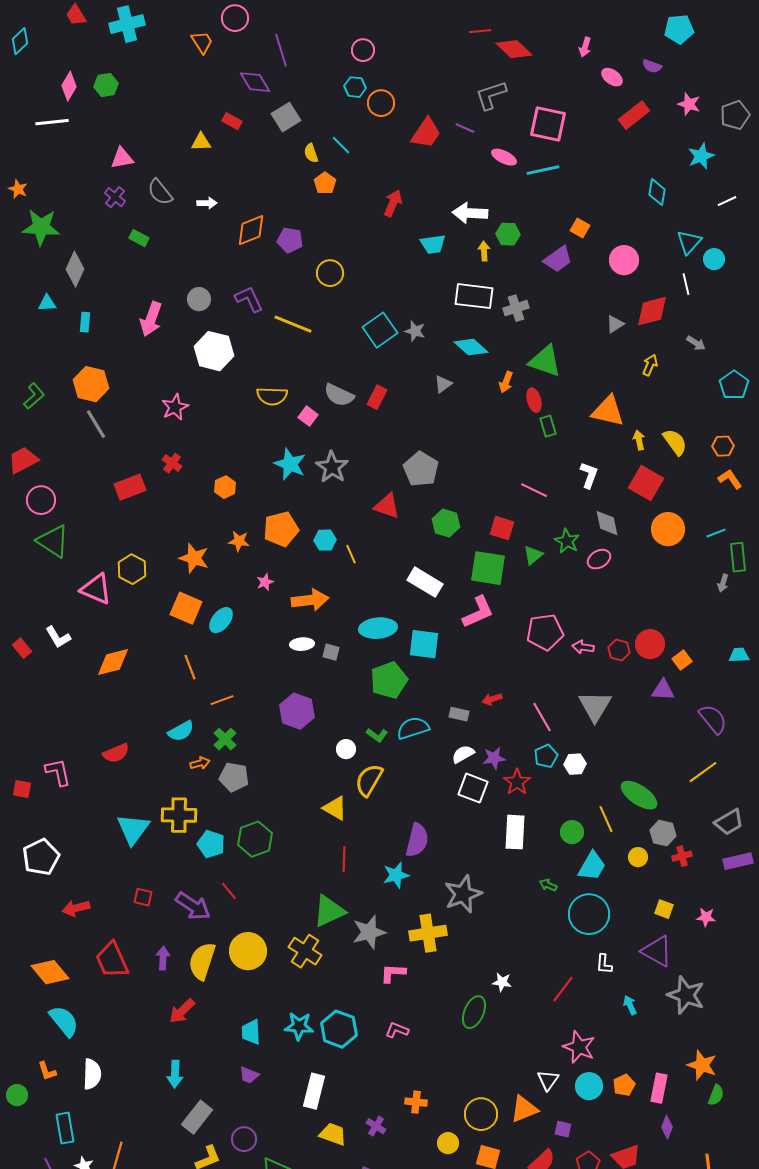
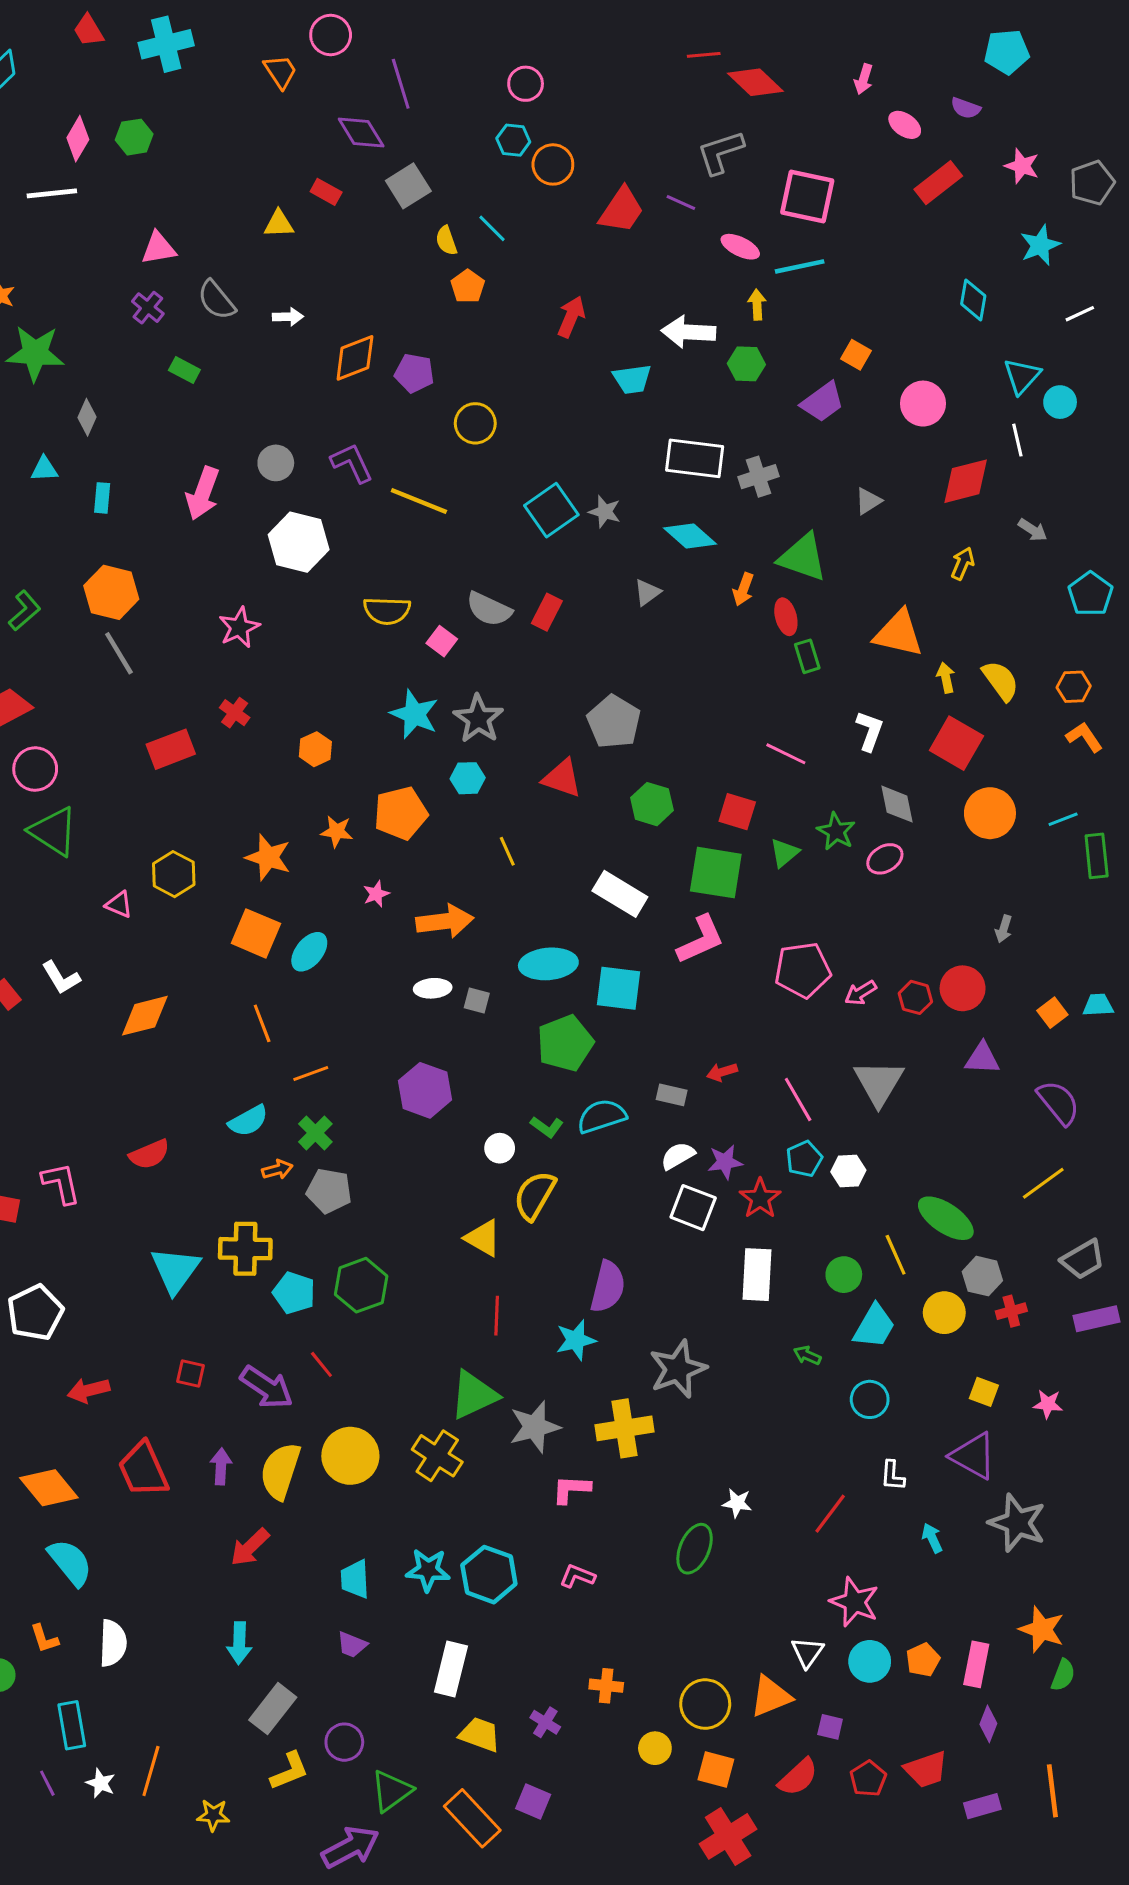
yellow arrow: (484, 251) -> (757, 305), moved
gray diamond: (75, 269) -> (87, 417), size x0.7
gray triangle: (615, 324) -> (868, 501), moved
cyan hexagon: (325, 540) -> (468, 778), moved
gray arrow: (723, 583) -> (1004, 929), moved
pink triangle: (96, 589) -> (119, 905), size x0.6
pink arrow: (583, 647) -> (861, 993), turned -40
orange square: (682, 660) -> (1052, 1013), moved
yellow circle: (638, 857) -> (944, 1313), size x1.4
cyan circle: (589, 914) -> (870, 1399), size x0.6

